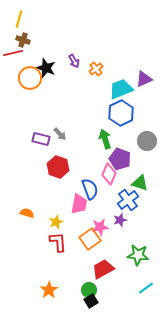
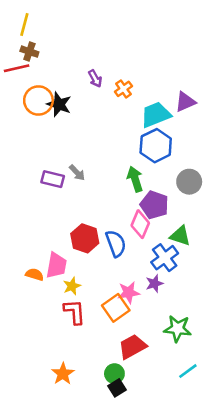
black star: (46, 68) -> (59, 104), moved
red hexagon: (58, 167) -> (85, 238), moved
pink trapezoid: (79, 204) -> (56, 265), moved

